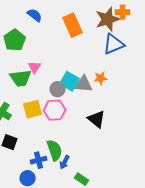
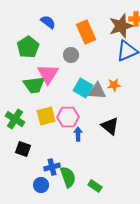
pink triangle: (35, 67) -> (48, 74), size x1.6
gray circle: (58, 89) -> (71, 55), moved
green semicircle: (55, 150) -> (68, 177), moved
blue arrow: (65, 162) -> (78, 134), moved, turned 152

